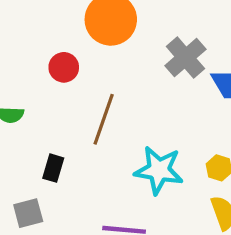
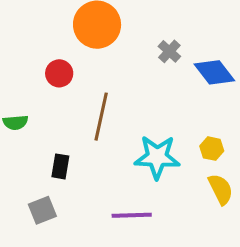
gray cross: (185, 58) -> (169, 51), size x0.6

